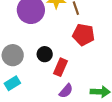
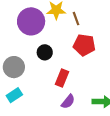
black circle: (45, 54) -> (45, 52), moved

